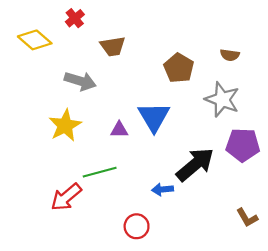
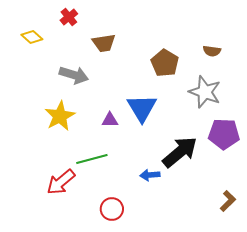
yellow diamond: (35, 40) -> (32, 37), size x0.7
brown L-shape: (247, 218) -> (228, 201), turned -105
red circle: (137, 226) -> (112, 209), moved

